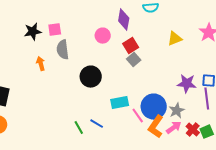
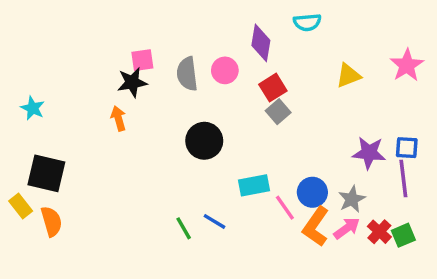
black star: (33, 32) -> (132, 82), moved
gray semicircle: (63, 50) -> (187, 74), moved
blue circle: (154, 107) -> (312, 192), size x0.7

